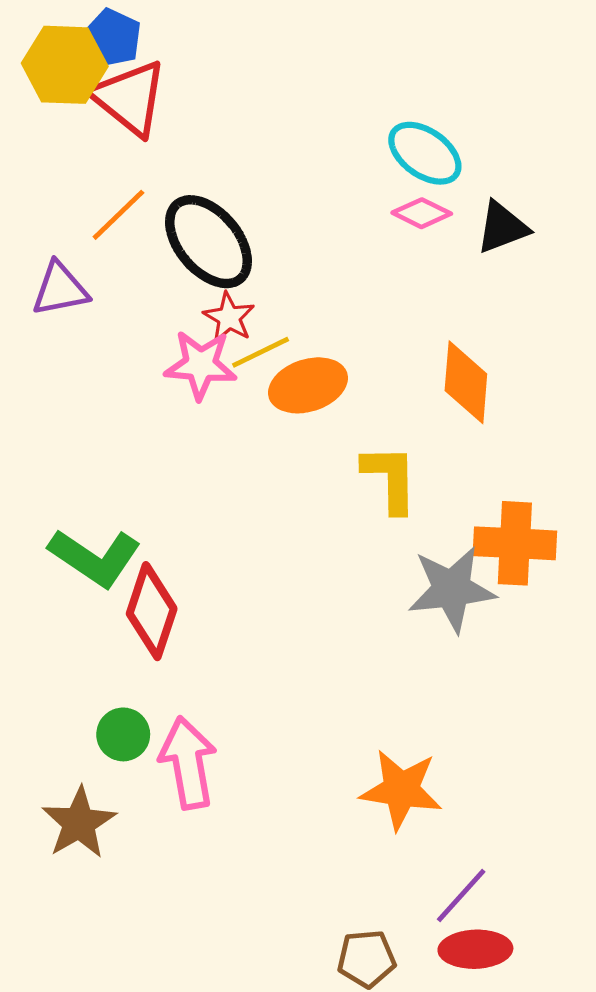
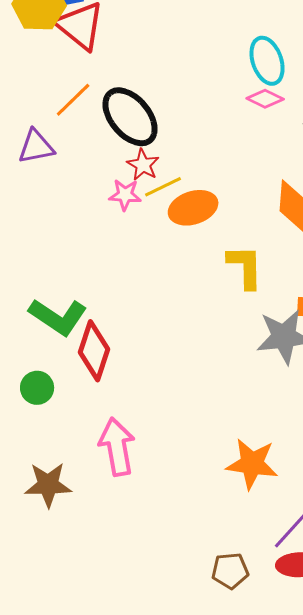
cyan ellipse: (425, 153) -> (267, 61), turned 36
pink star: (201, 365) -> (125, 195), size x0.7
green circle: (123, 734) -> (37, 388), moved
brown star: (79, 823) -> (48, 485), turned 30

